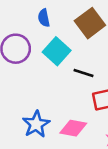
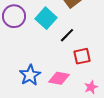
black line: (84, 73) -> (67, 35), turned -63

